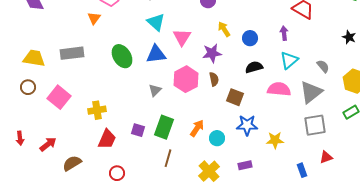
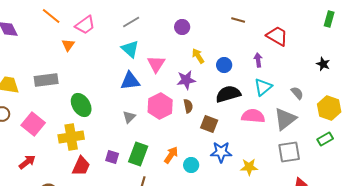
green ellipse: (122, 56) -> (81, 105), moved
black semicircle: (254, 67) -> (228, 94), size x1.4
yellow cross: (97, 110) -> (71, 137), size x1.4
red arrow: (48, 144) -> (27, 162), moved

